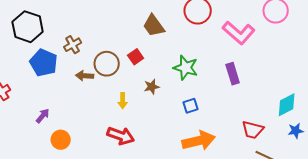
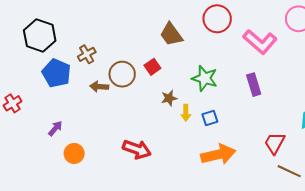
yellow arrow: (123, 101) -> (186, 113), moved
red trapezoid: (253, 130) -> (275, 143), turned 105

